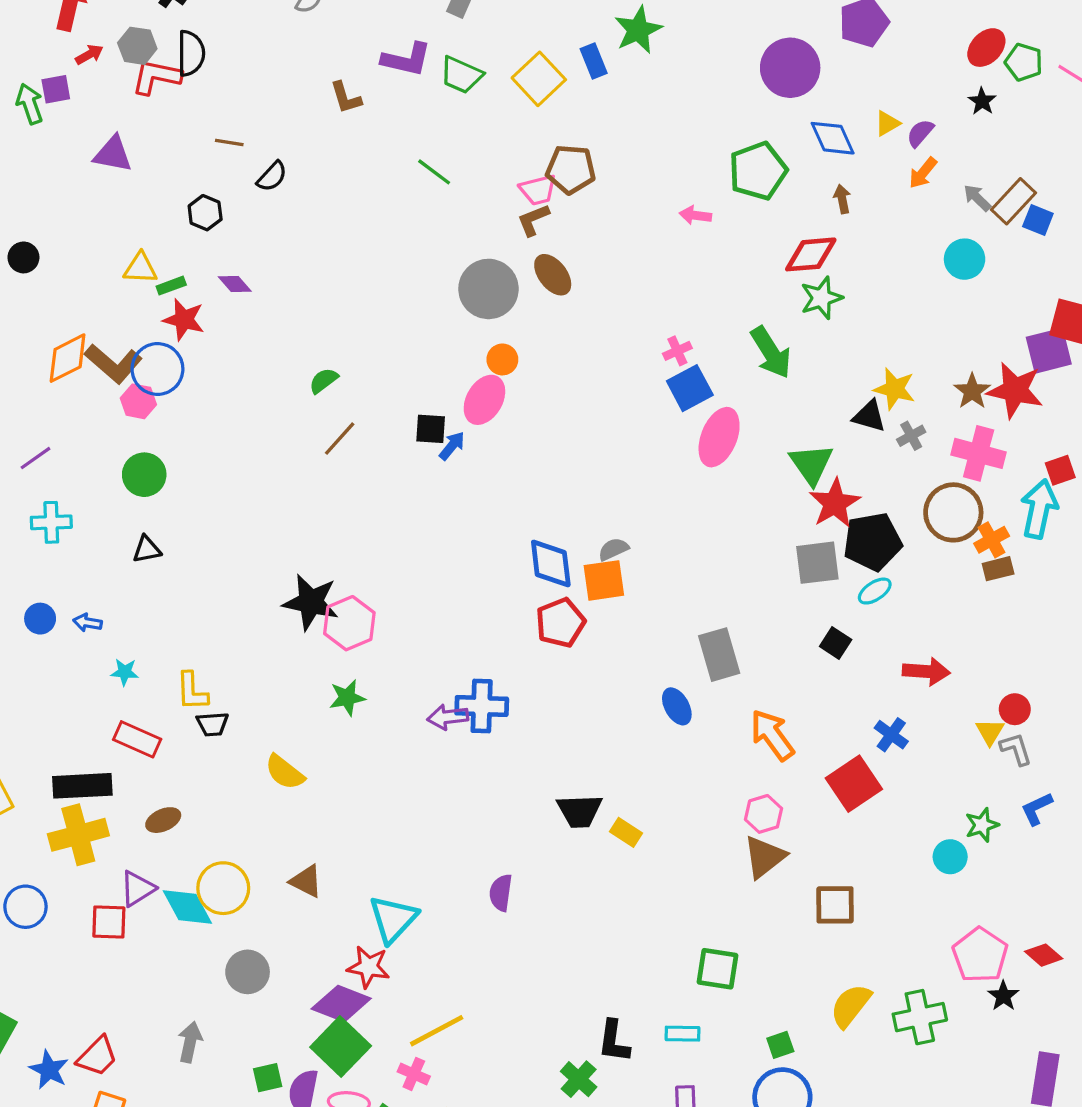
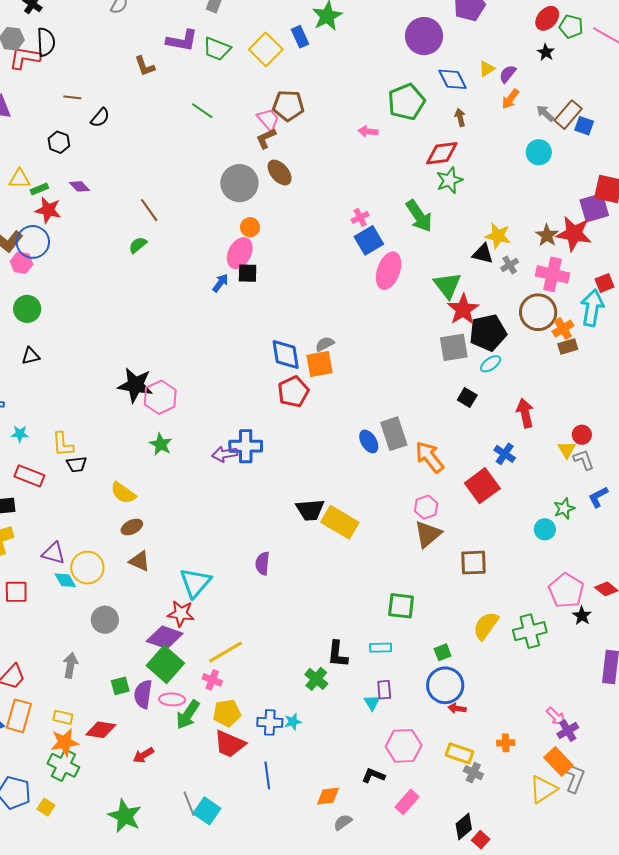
pink trapezoid: (538, 190) -> (268, 119), turned -115
black square: (431, 429) -> (248, 273), moved
brown line: (340, 439) -> (149, 210), moved, turned -75
gray rectangle: (719, 655) -> (394, 434), moved
red arrow: (926, 671) -> (525, 413), turned -104
green star: (347, 698) -> (161, 444), turned -30
brown ellipse: (163, 820) -> (132, 527), moved
yellow rectangle: (626, 832) -> (340, 522), size x1.8
purple triangle: (138, 889) -> (54, 553), moved, turned 50
cyan diamond: (187, 907) -> (65, 580), size x0.7

